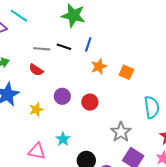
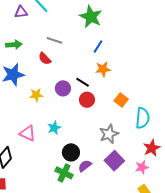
black line: (64, 47) -> (83, 82), moved
orange square: (126, 72) -> (121, 100), moved

